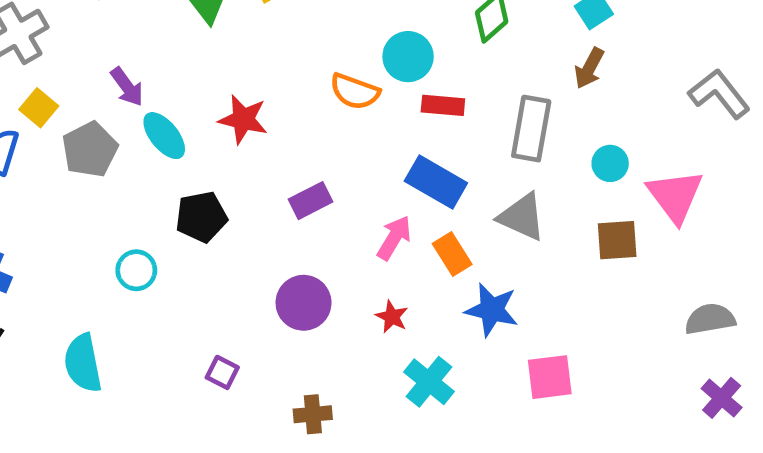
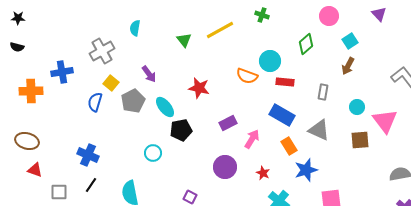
gray rectangle: (531, 129) -> (323, 92), size x0.6
cyan ellipse: (164, 136) -> (165, 107), moved
pink arrow: (394, 238) -> (252, 139), moved
blue star: (492, 310) -> (306, 170), turned -30

